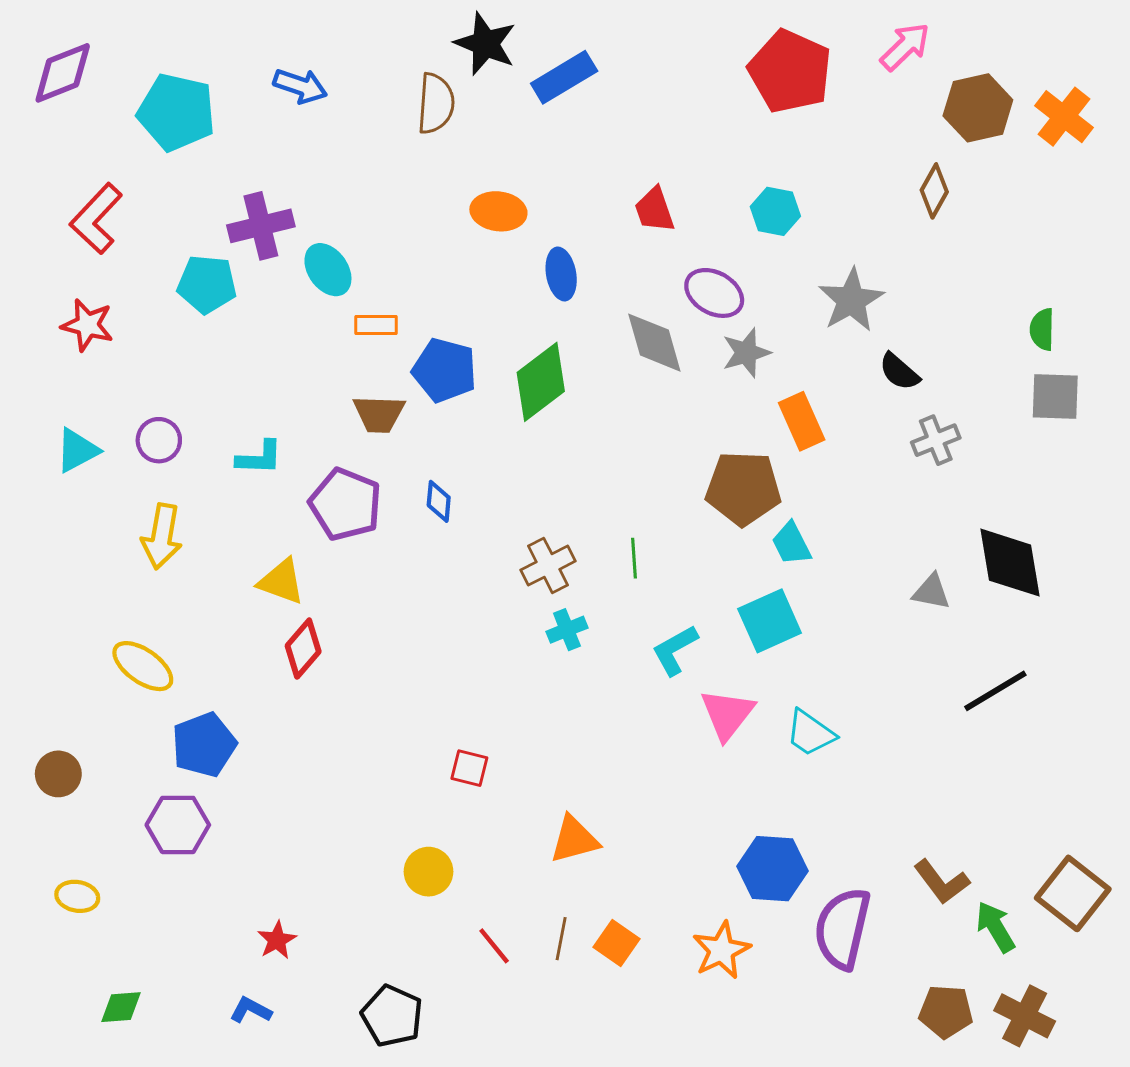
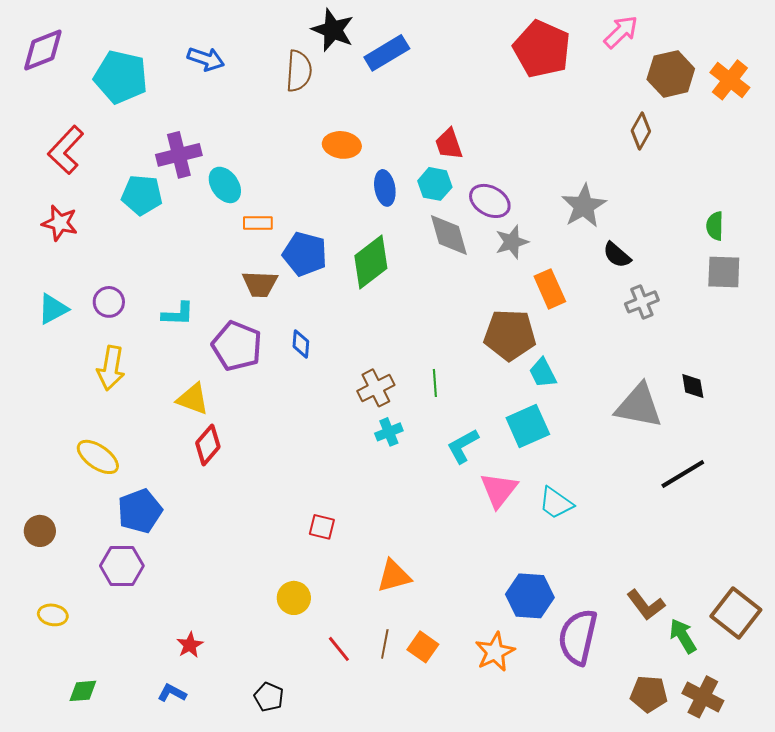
cyan hexagon: (775, 211) -> (435, 184), moved
black diamond: (1010, 563) -> (693, 386), size x0.5
gray triangle: (931, 592) -> (639, 406), size x1.8
black pentagon: (392, 1016) -> (269, 697), size x0.7

